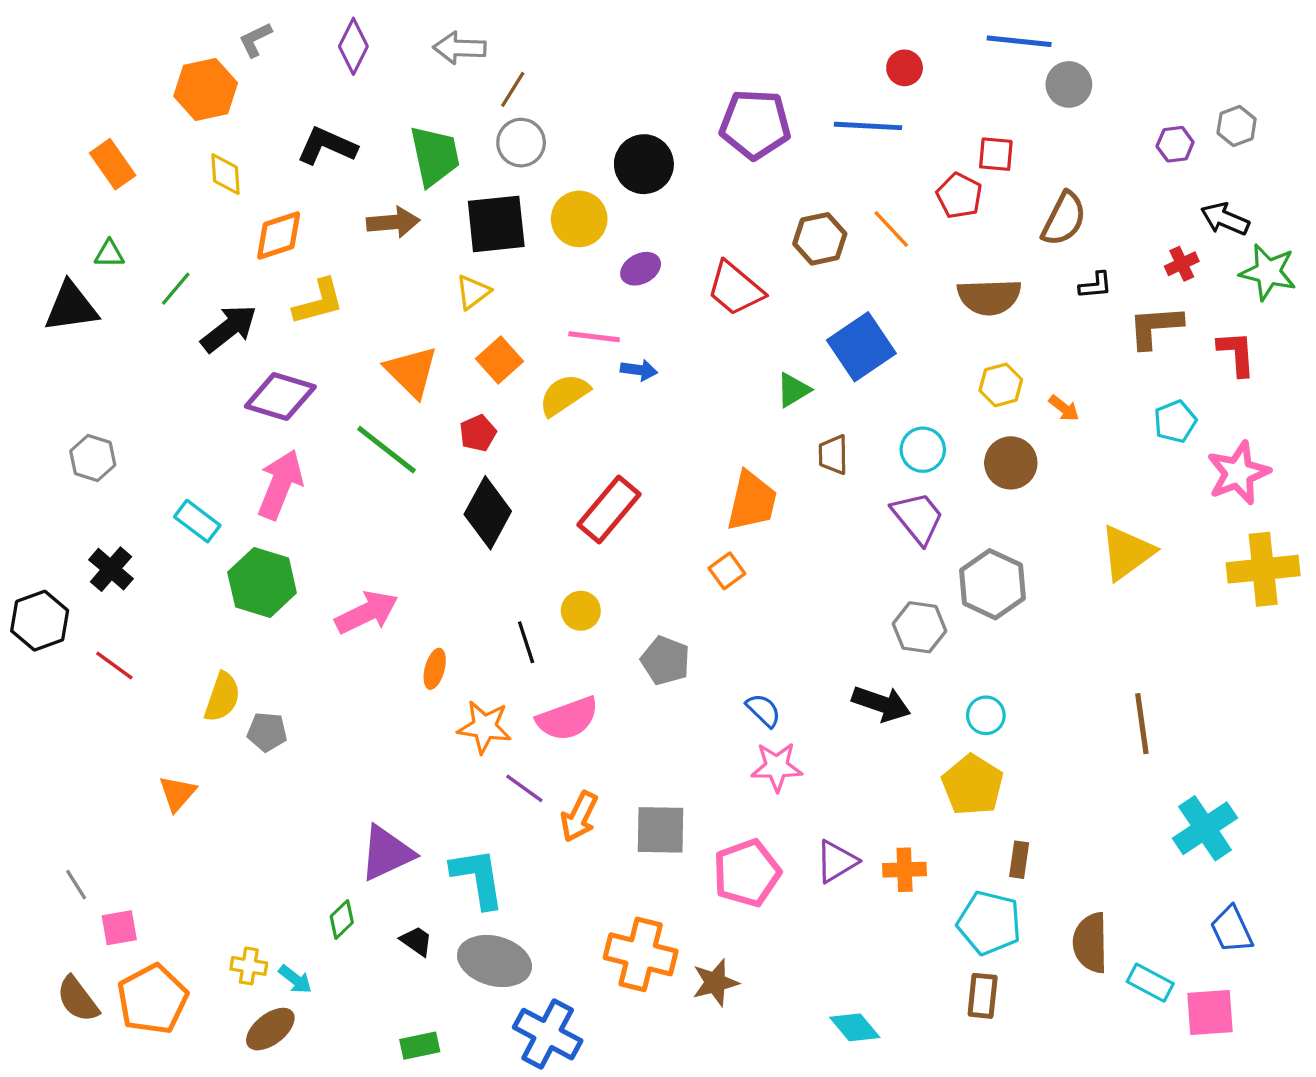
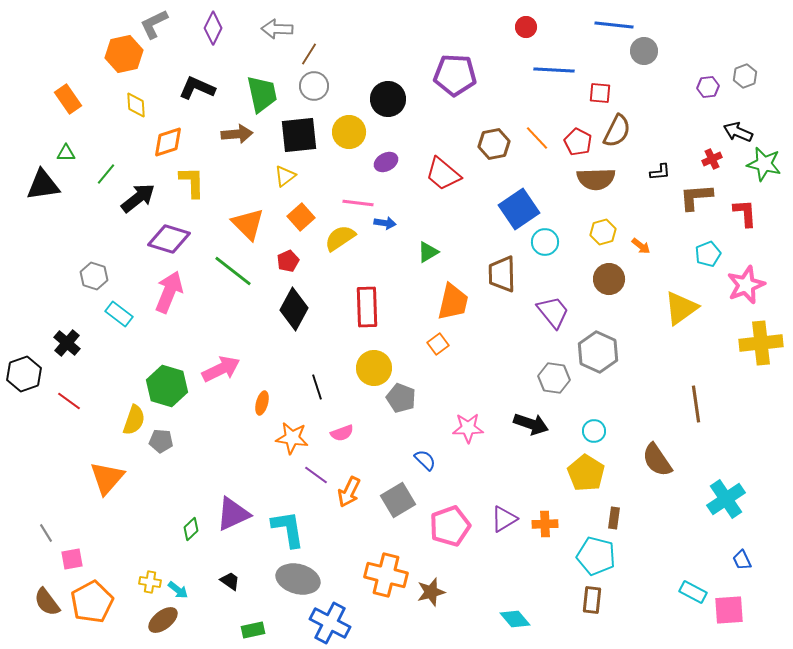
gray L-shape: (255, 40) -> (154, 24), size x1.4
red circle: (905, 68) -> (526, 27), moved
blue line: (868, 126) -> (554, 70), moved
red pentagon: (959, 196) -> (578, 142), moved
brown semicircle: (1064, 219) -> (617, 131), moved
yellow L-shape: (319, 302) -> (192, 182), turned -76
green triangle: (793, 390) -> (428, 252), moved
cyan circle: (923, 450) -> (545, 242), moved
brown trapezoid: (833, 455) -> (502, 274), size x1.5
gray hexagon: (93, 458) -> (94, 276), moved
red rectangle: (609, 509) -> (367, 307), turned -42
yellow triangle: (1127, 553) -> (681, 308), moved
green hexagon: (262, 582) -> (167, 386), moved
yellow circle: (581, 611) -> (374, 368), moved, size x1.5
blue semicircle: (763, 710) -> (425, 460), moved
pink semicircle: (568, 719) -> (342, 433), size x0.6
brown line: (1142, 724) -> (696, 404), moved
pink star: (777, 767) -> (468, 428), moved
orange triangle: (177, 793) -> (107, 478), size x1.5
gray square: (660, 830) -> (398, 500), turned -32
green diamond: (342, 919) -> (191, 529), moved
blue trapezoid: (1232, 929) -> (742, 560), size x0.7
black trapezoid: (416, 941) -> (230, 581), moved
brown semicircle: (1090, 943) -> (657, 460), moved, turned -33

